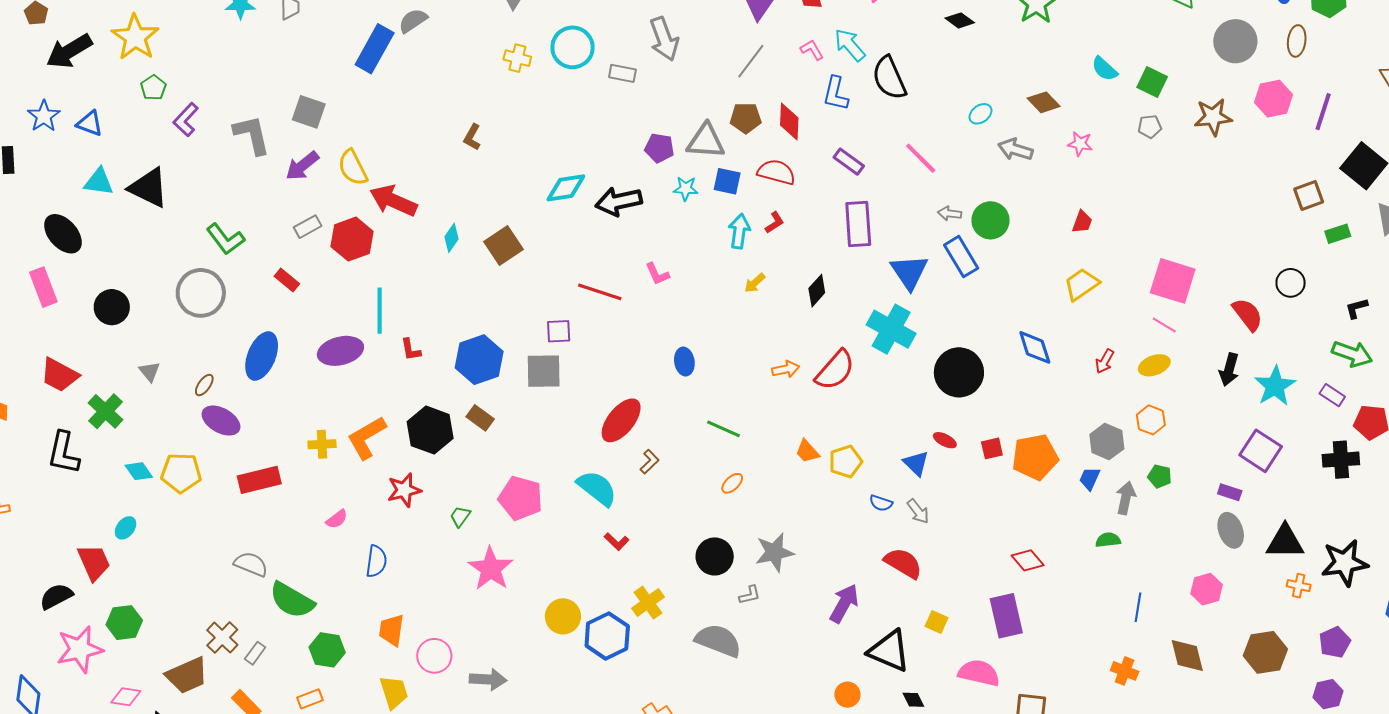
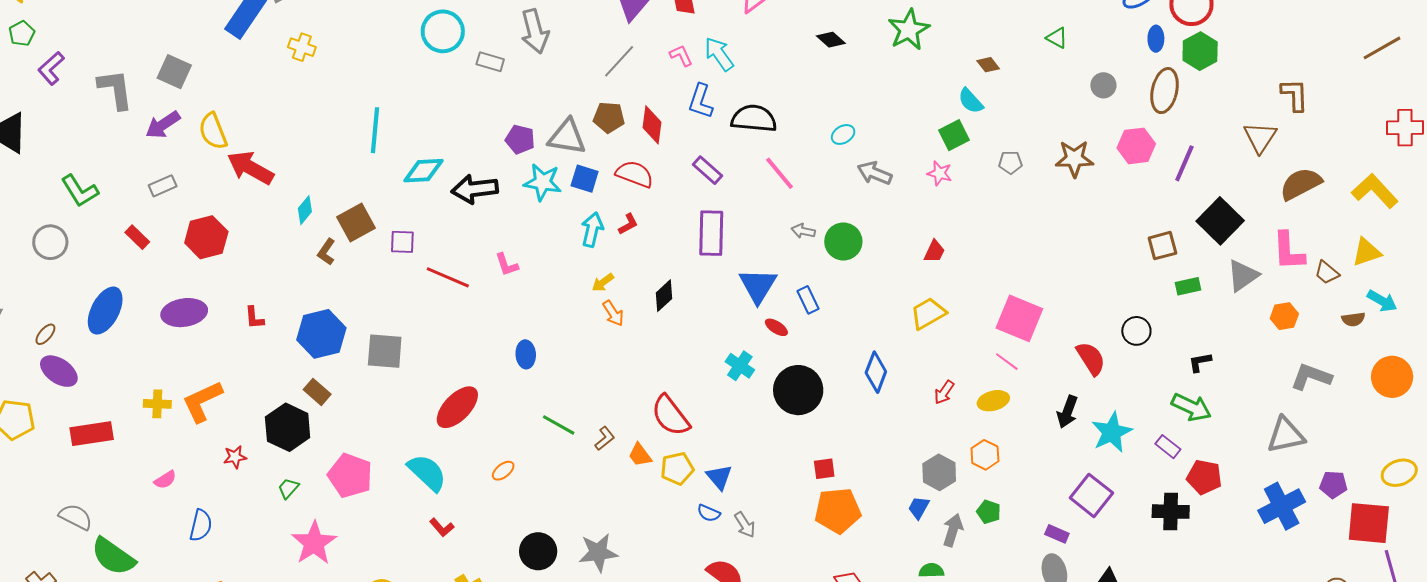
gray circle: (1235, 41) -> (1103, 85), size x0.6
brown ellipse: (1297, 41) -> (1165, 91), size x1.4
yellow cross: (517, 58) -> (302, 47), moved
black semicircle: (889, 78) -> (754, 119), moved, turned 114
green square: (1152, 82) -> (954, 135), moved, turned 32
brown diamond: (1044, 102) -> (988, 65), moved, size x0.7
brown L-shape: (472, 137) -> (326, 252), moved
cyan star: (686, 189) -> (543, 182), size x1.5
red hexagon: (352, 239) -> (206, 237), moved
blue rectangle: (961, 257) -> (808, 300), moved, size x0.7
gray circle: (201, 293) -> (50, 242), size x0.7
cyan line: (380, 311) -> (375, 130), moved
cyan cross: (891, 329) -> (740, 366), moved, size x0.6
purple square: (559, 331) -> (402, 242), moved
blue diamond: (1035, 347) -> (876, 372), turned 33
orange arrow: (786, 369) -> (613, 313), moved, turned 64
red semicircle: (835, 370) -> (670, 416), moved, turned 96
black hexagon: (430, 430) -> (288, 427), moved
red ellipse: (945, 440) -> (776, 327), moved
orange pentagon: (1035, 457) -> (838, 511), moved
brown L-shape: (650, 462) -> (605, 438), moved
blue triangle: (916, 463) -> (719, 477), moved
orange ellipse: (732, 483) -> (503, 471), moved
red star: (404, 490) -> (235, 457), size x0.7

